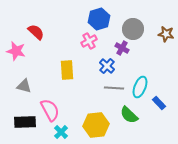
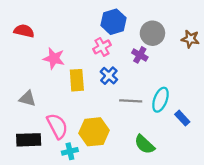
red semicircle: (36, 32) -> (24, 31), moved, turned -30
pink star: (16, 51) -> (54, 58), moved
blue cross: (107, 66) -> (109, 76), moved
green semicircle: (129, 115) -> (144, 144), moved
yellow hexagon: (96, 125) -> (94, 132), moved
cyan cross: (61, 132) -> (70, 151), turned 32

